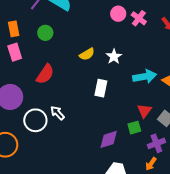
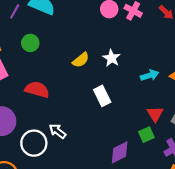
red semicircle: (45, 74) -> (37, 89), turned -100
cyan arrow: (145, 76) -> (150, 75), size x0.7
white rectangle: (101, 88) -> (102, 96), turned -30

